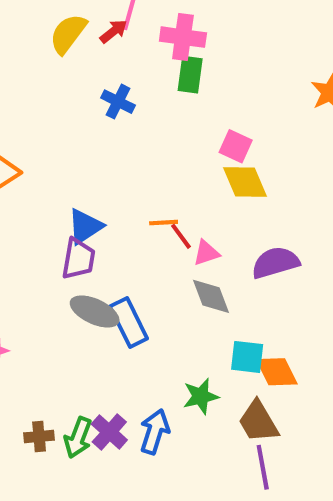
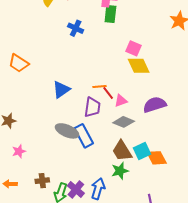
purple trapezoid: (78, 259) -> (92, 107), moved
gray diamond: (211, 296) -> (124, 122), turned -45
cyan square: (247, 357) -> (142, 151), turned -30
brown trapezoid: (258, 422) -> (122, 151), moved
brown cross: (39, 436) -> (42, 181), moved

